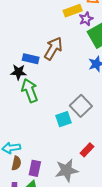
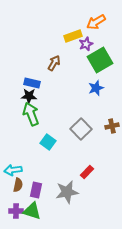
brown arrow: (53, 49) -> (54, 63), moved, size x0.7
black star: (18, 72) -> (29, 96), moved
cyan square: (63, 119) -> (48, 142), moved, turned -35

